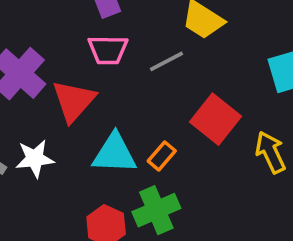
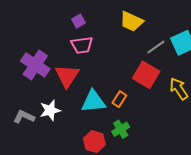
gray line: (167, 61) -> (156, 47), moved
green cross: (156, 210) -> (121, 129), size x0.7

